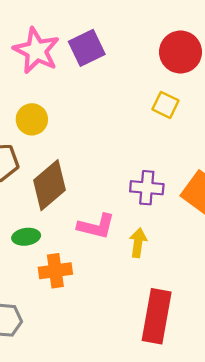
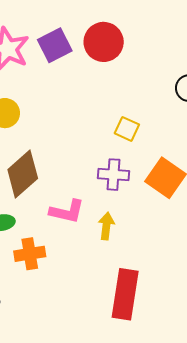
red circle: (180, 52) -> (104, 42), moved
yellow square: (165, 105) -> (127, 129), moved

